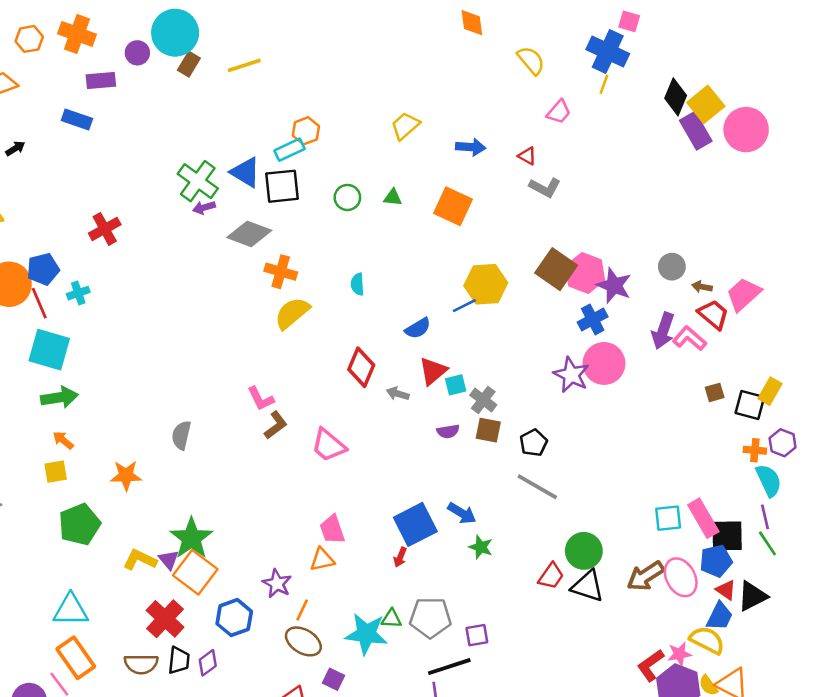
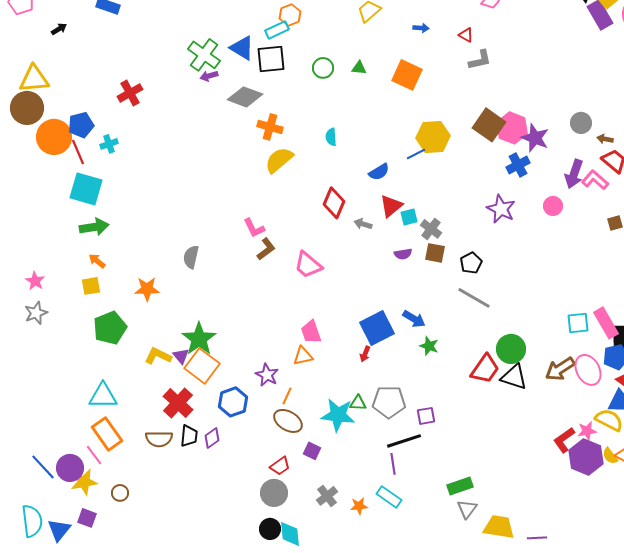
blue arrow: (471, 147) -> (421, 28), size x0.7
gray L-shape: (545, 187) -> (480, 60), turned -40
pink circle: (604, 363) -> (553, 206), moved, size x0.6
red trapezoid: (551, 576) -> (485, 369), size x1.4

